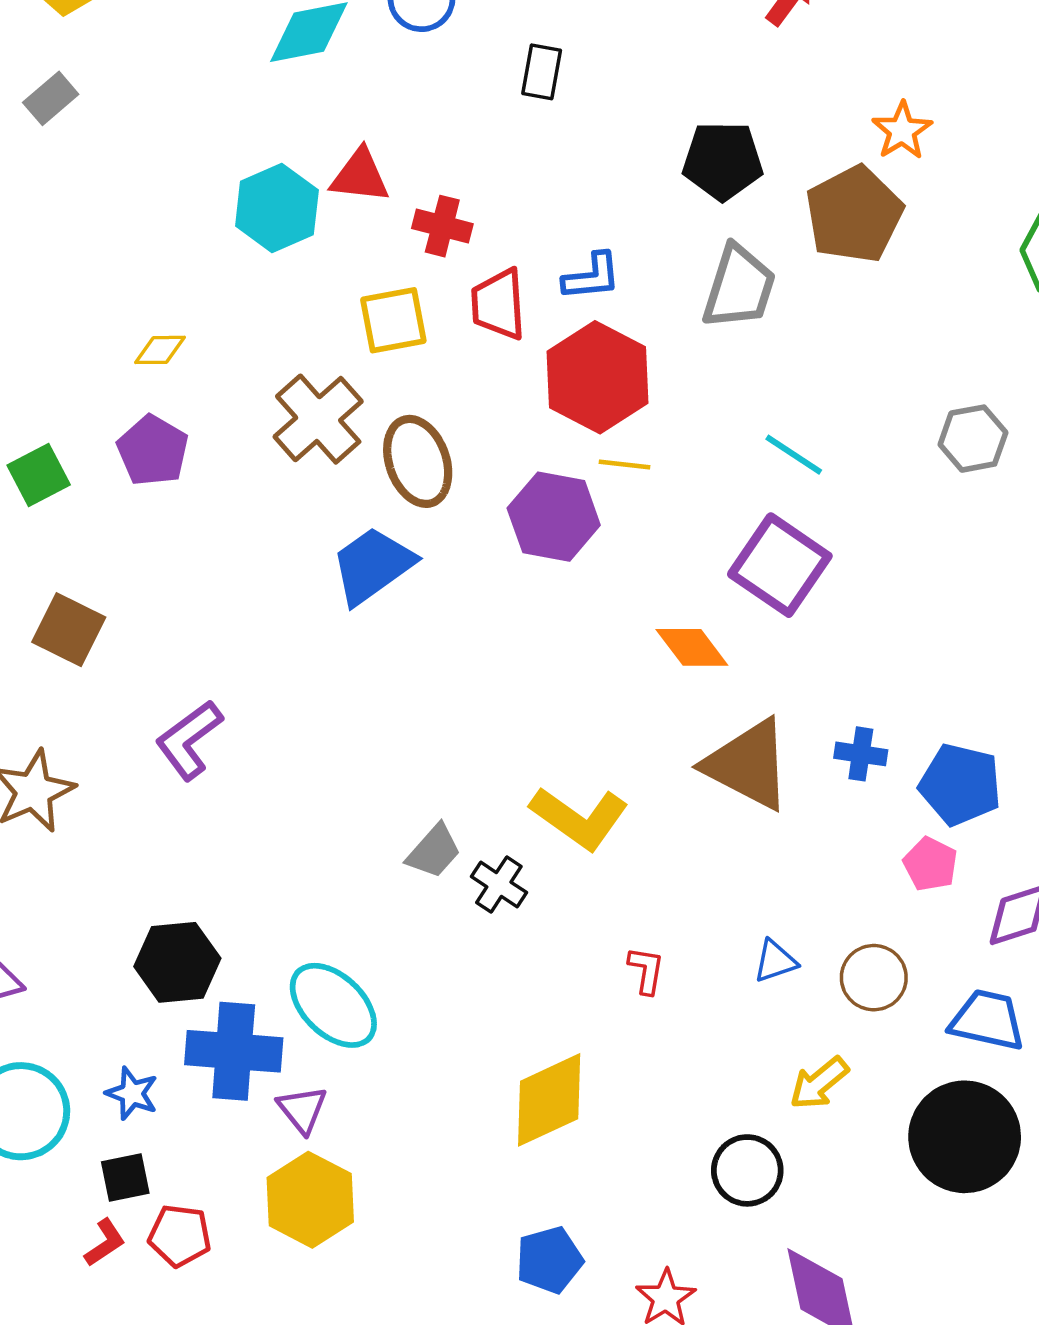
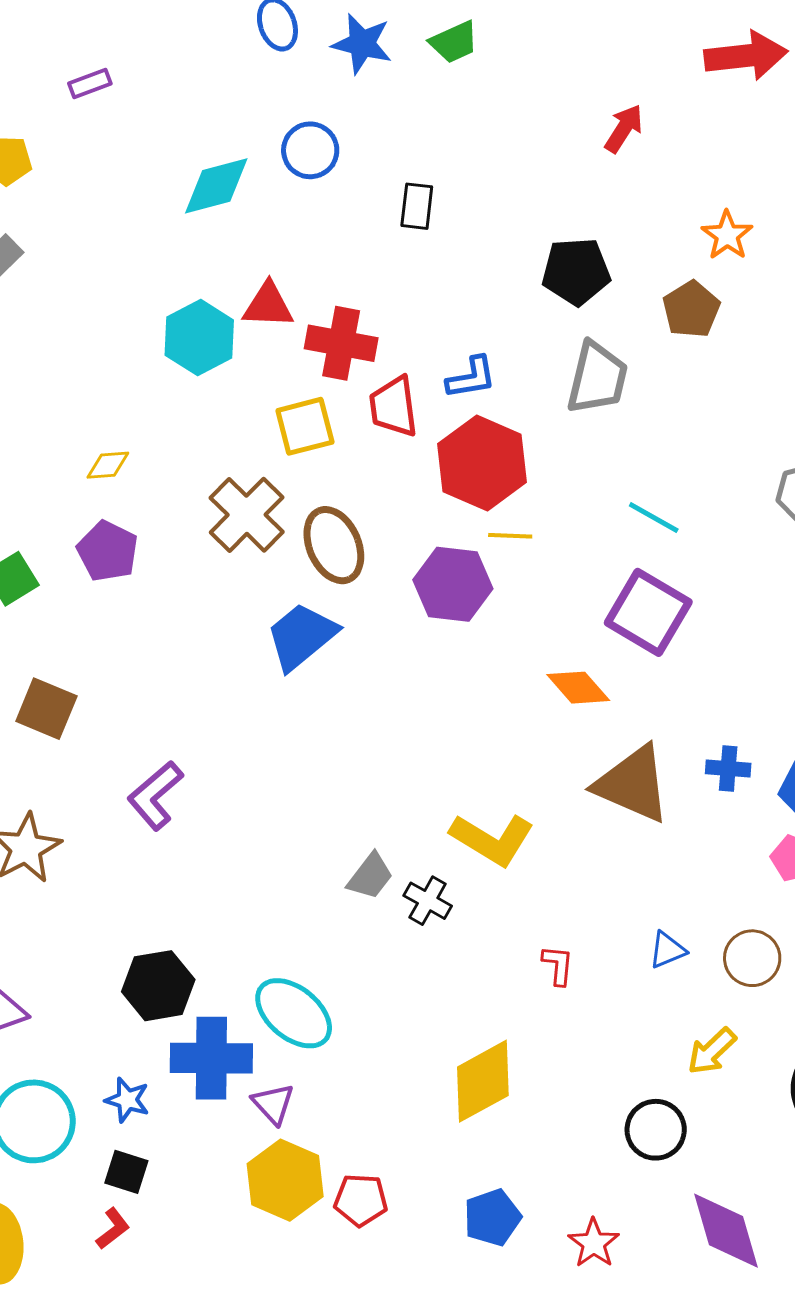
brown pentagon: (854, 214) -> (691, 309), size x0.7
red cross: (442, 226) -> (341, 343), size x1.4
black square: (125, 1178) -> (126, 1172), turned 33
red pentagon: (180, 1236) -> (361, 1200), moved

